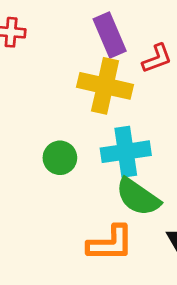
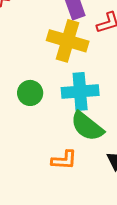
orange L-shape: (110, 243) -> (64, 160), size x0.7

